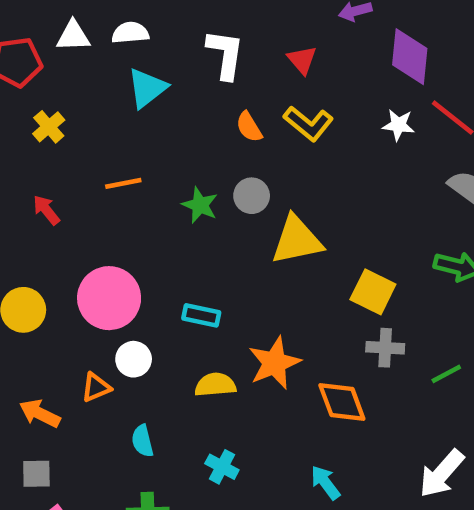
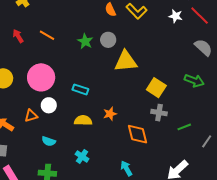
orange line: (123, 183) -> (47, 35), moved, turned 35
orange star: (274, 363) -> (110, 114), size x0.6
cyan semicircle: (142, 441) -> (49, 141), turned -64

